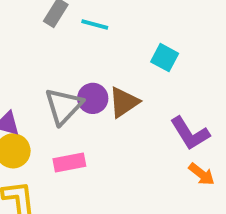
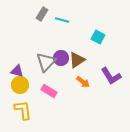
pink rectangle: (69, 163) -> (49, 91), turned 42
orange arrow: (202, 174) -> (83, 82), moved

